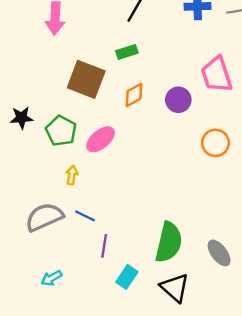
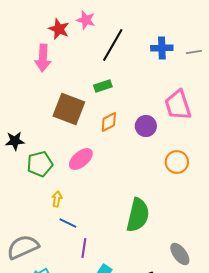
green pentagon: (61, 131) -> (40, 164), moved, turned 30
yellow arrow: (72, 175) -> (57, 199), moved
gray semicircle: (44, 217) -> (23, 247), moved
green semicircle: (169, 242) -> (138, 215), moved

